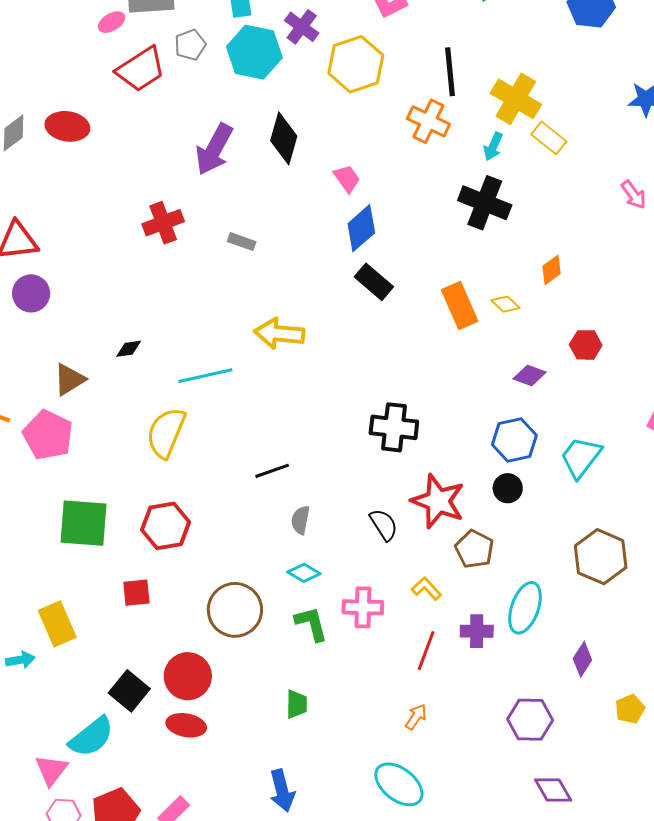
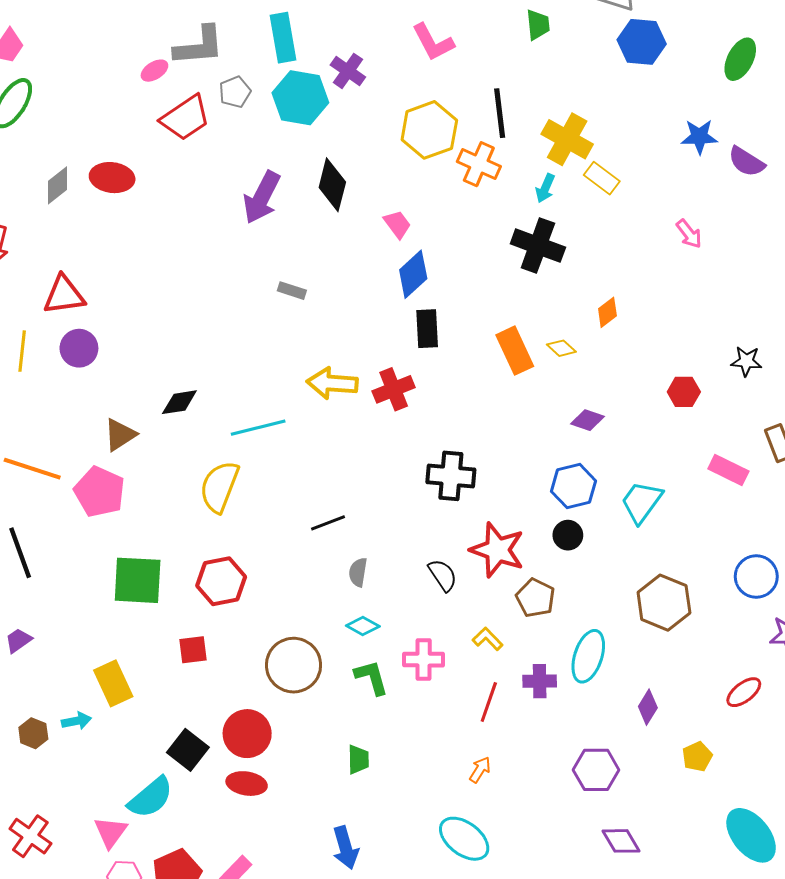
yellow hexagon: (356, 64) -> (429, 130), moved
red cross: (163, 223) -> (394, 389), moved
black rectangle: (374, 282) -> (427, 329), turned 48
red hexagon: (586, 345) -> (684, 392), moved
black diamond: (129, 349) -> (179, 402), size x1.4

